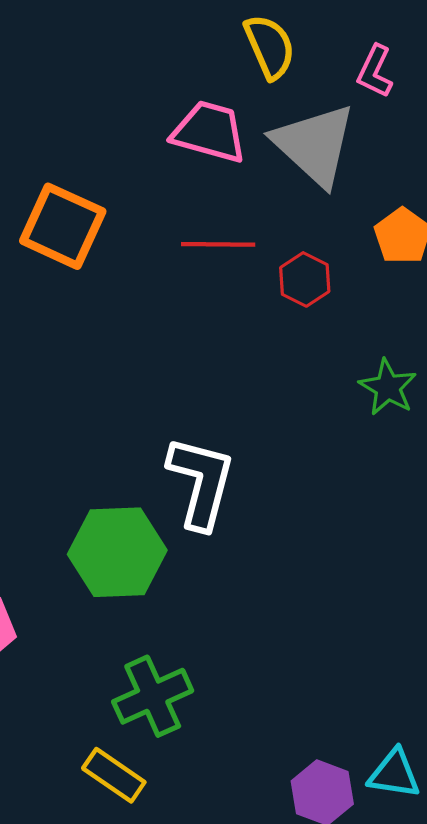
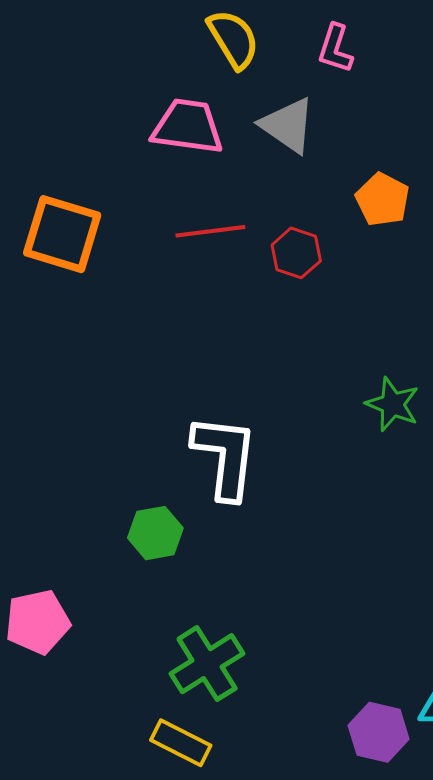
gray triangle: (314, 145) -> (288, 125), size x0.7
green star: (388, 387) -> (393, 404), moved
green hexagon: (117, 552) -> (155, 533), size x0.6

